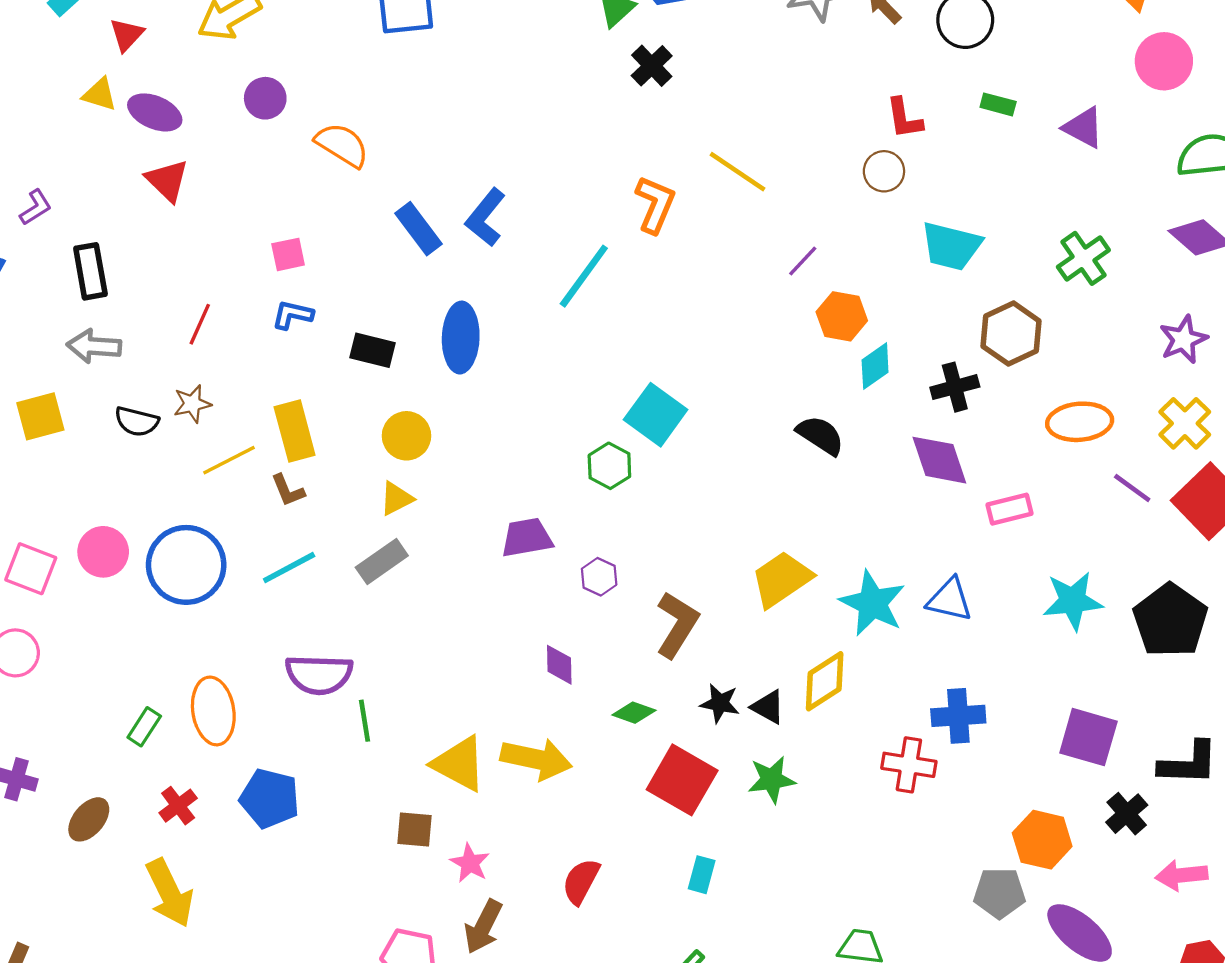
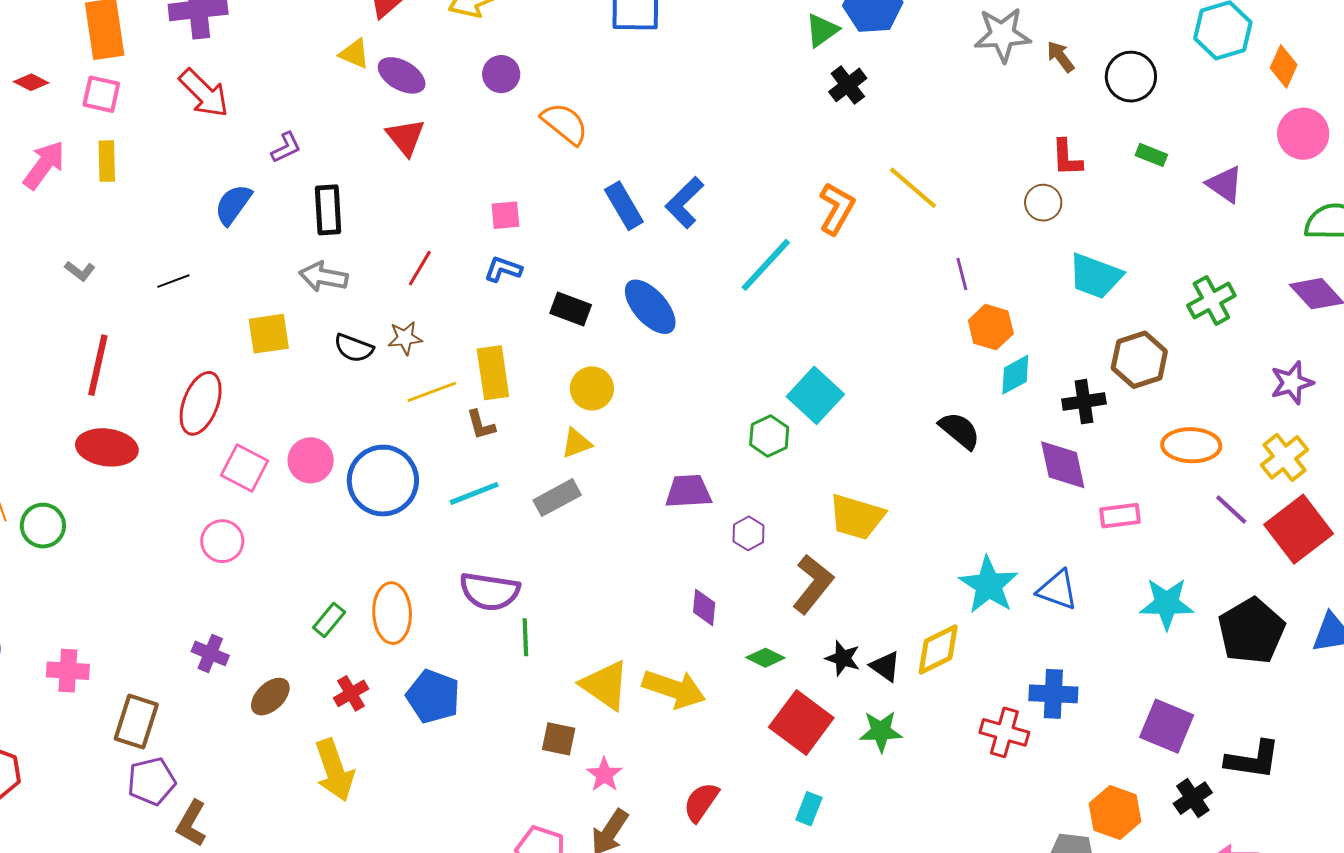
purple line: (803, 261) -> (962, 274), turned -64
blue ellipse: (461, 338) -> (650, 307), turned -50
yellow trapezoid: (781, 579) -> (857, 517), moved, turned -136

